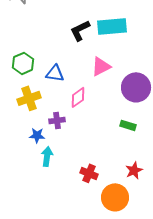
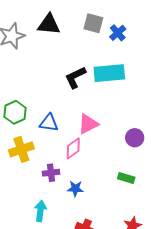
pink triangle: (101, 66) -> (88, 124), moved
purple circle: (136, 87) -> (135, 138), size x0.6
blue star: (37, 135) -> (75, 189), moved

